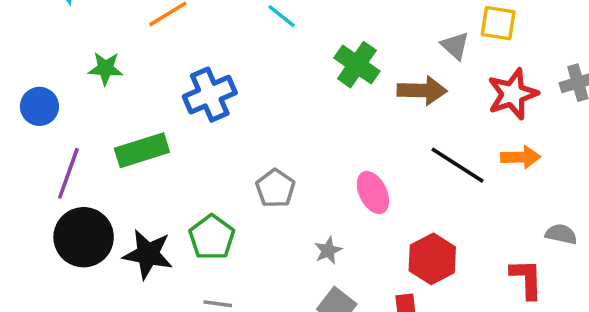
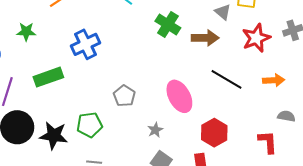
orange arrow: (521, 157) -> (274, 80), moved
pink ellipse: (373, 193) -> (179, 96), size x1.4
green pentagon: (212, 237) -> (89, 125), turned 30

